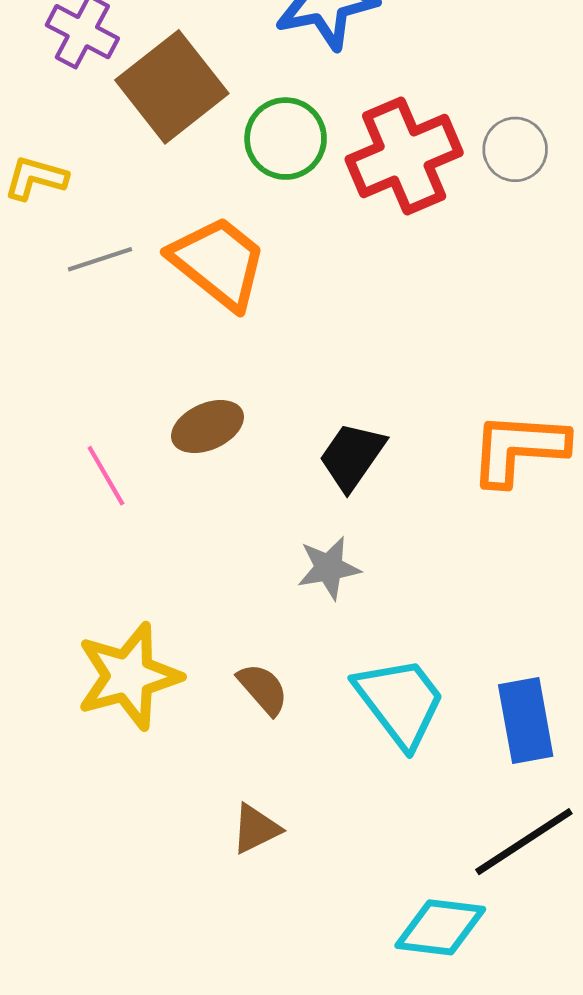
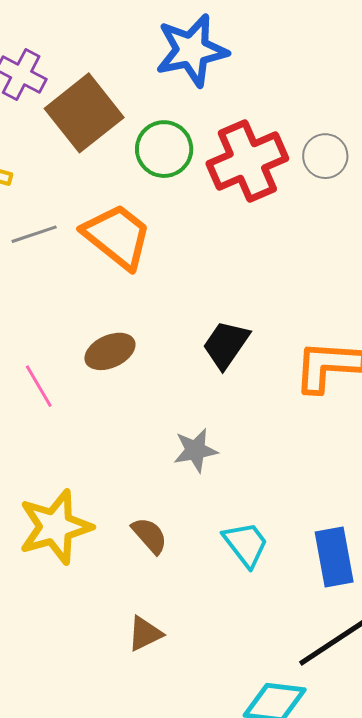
black trapezoid: (352, 456) -> (226, 345), moved
cyan trapezoid: (400, 702) -> (246, 544), size x0.7

